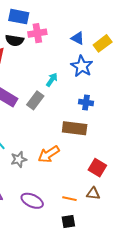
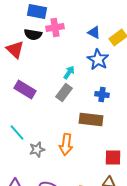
gray rectangle: (35, 100) -> (64, 92), moved
orange arrow: (49, 154) -> (66, 144), turned -50
red square: (97, 168) -> (113, 158), turned -30

